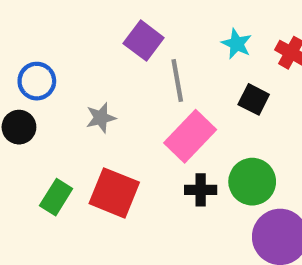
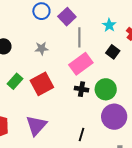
blue circle: (37, 81) -> (41, 11), moved
red square: (114, 193) -> (42, 84), turned 30

